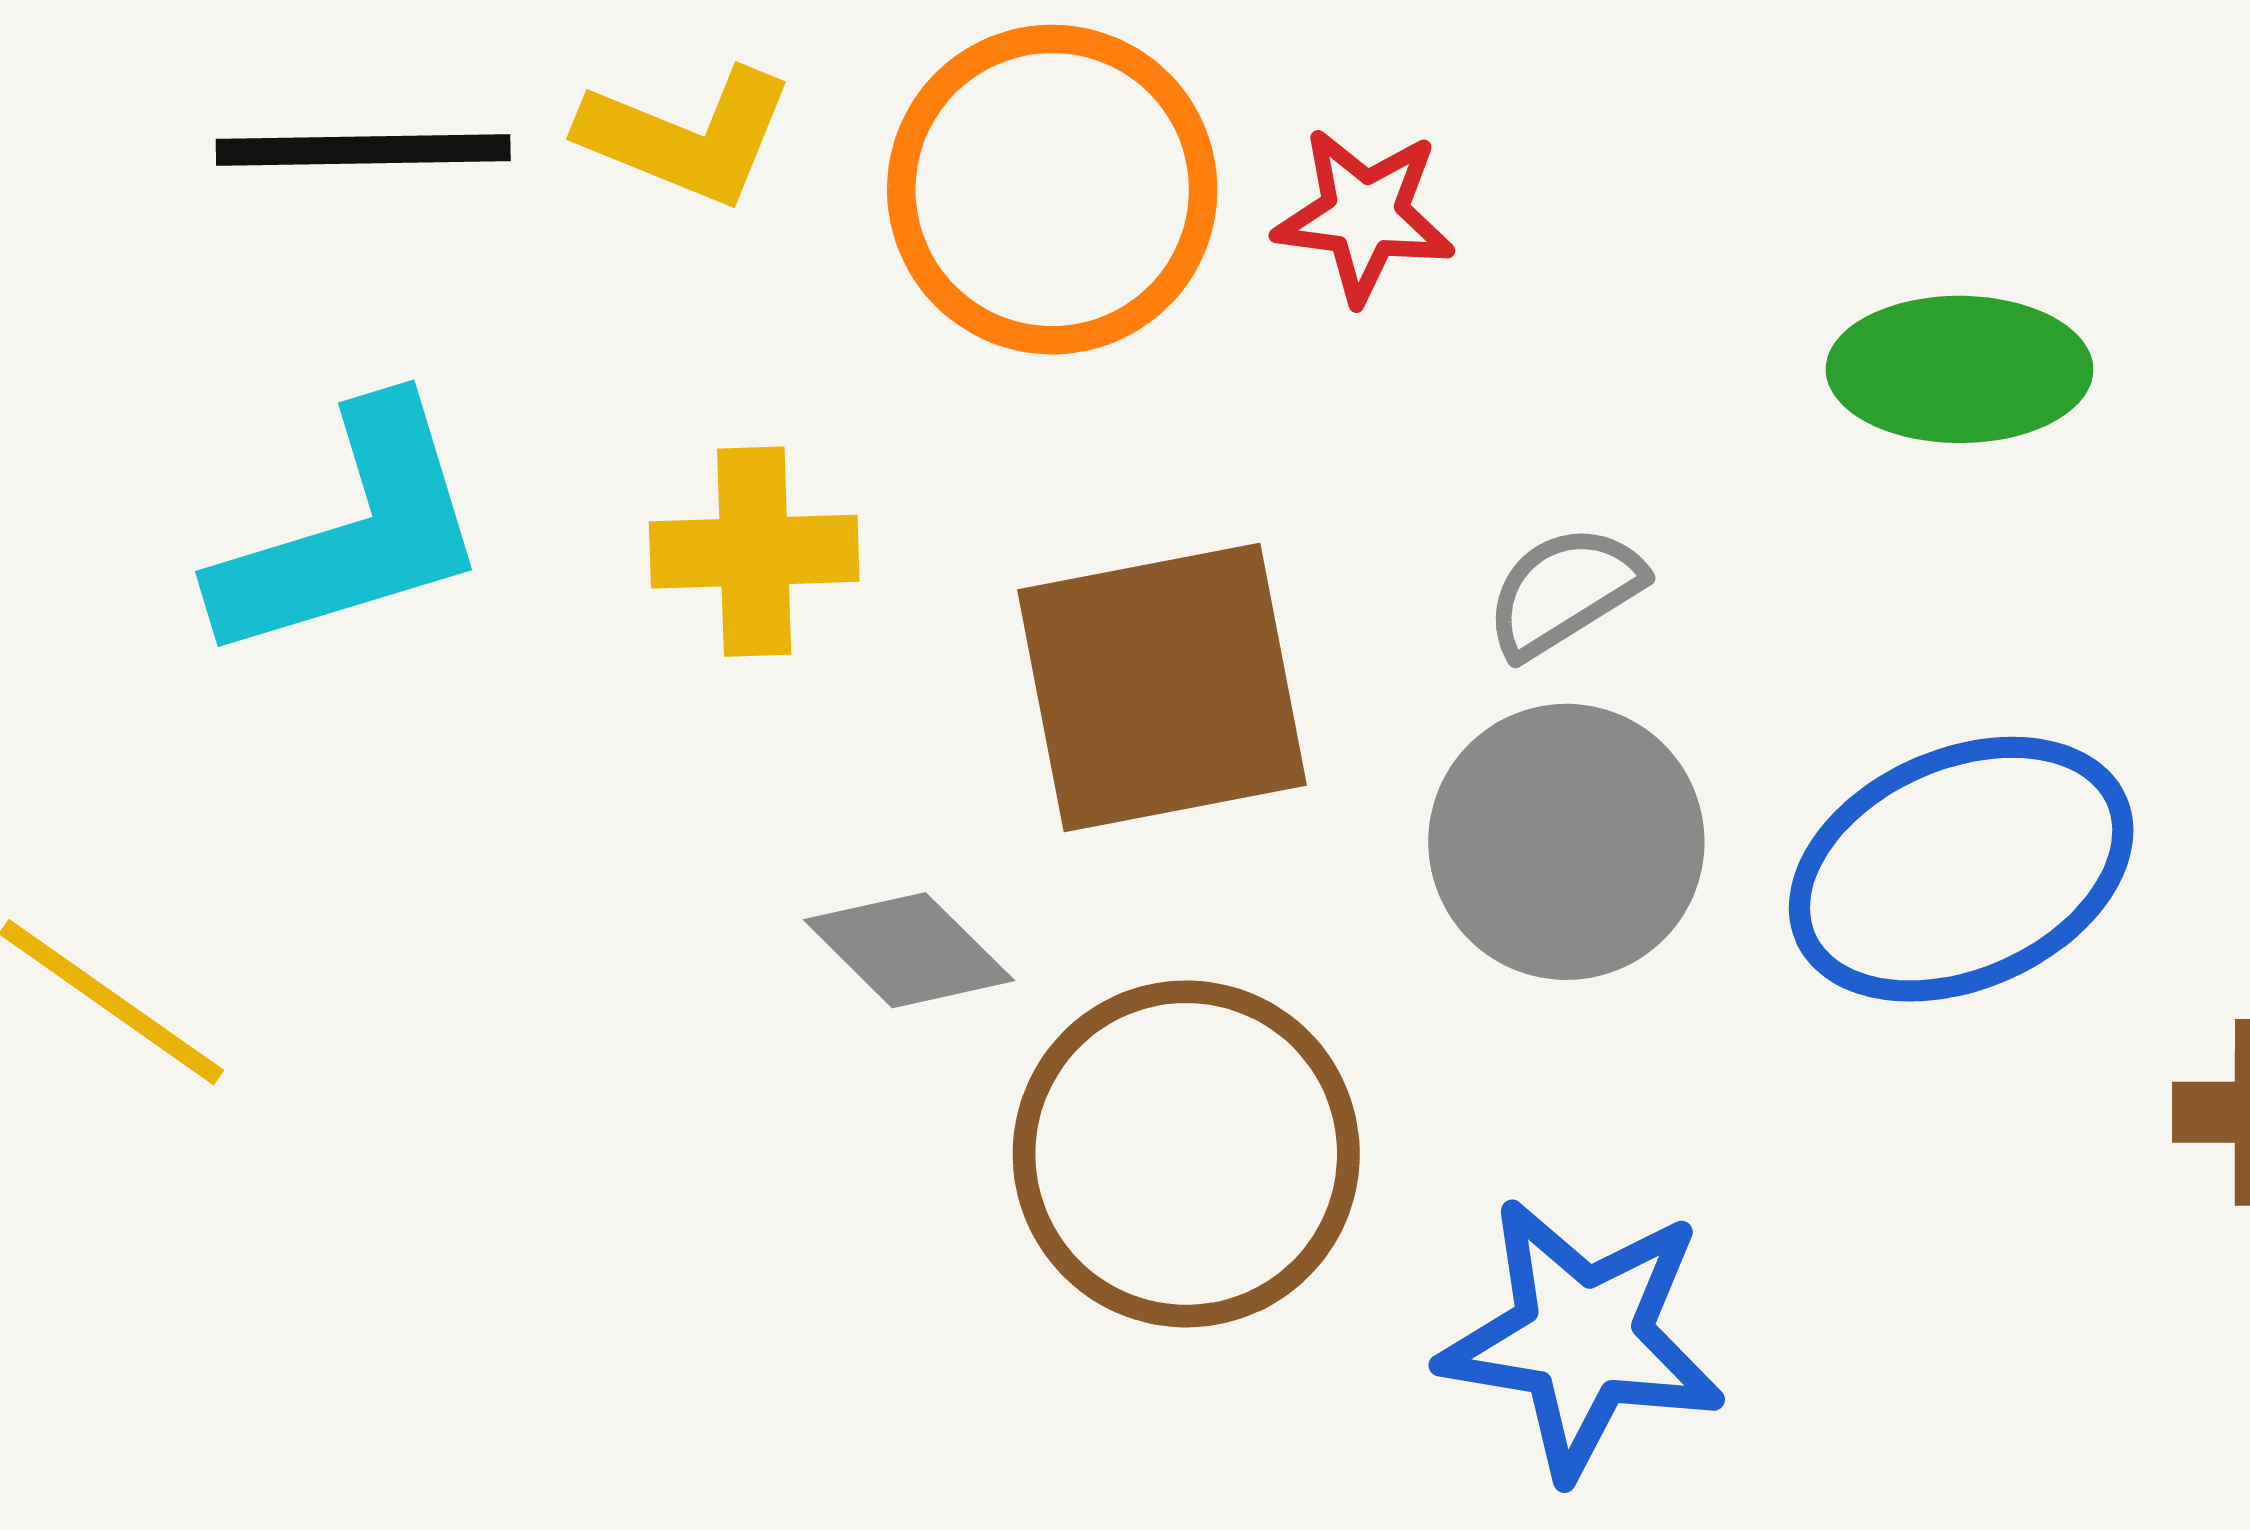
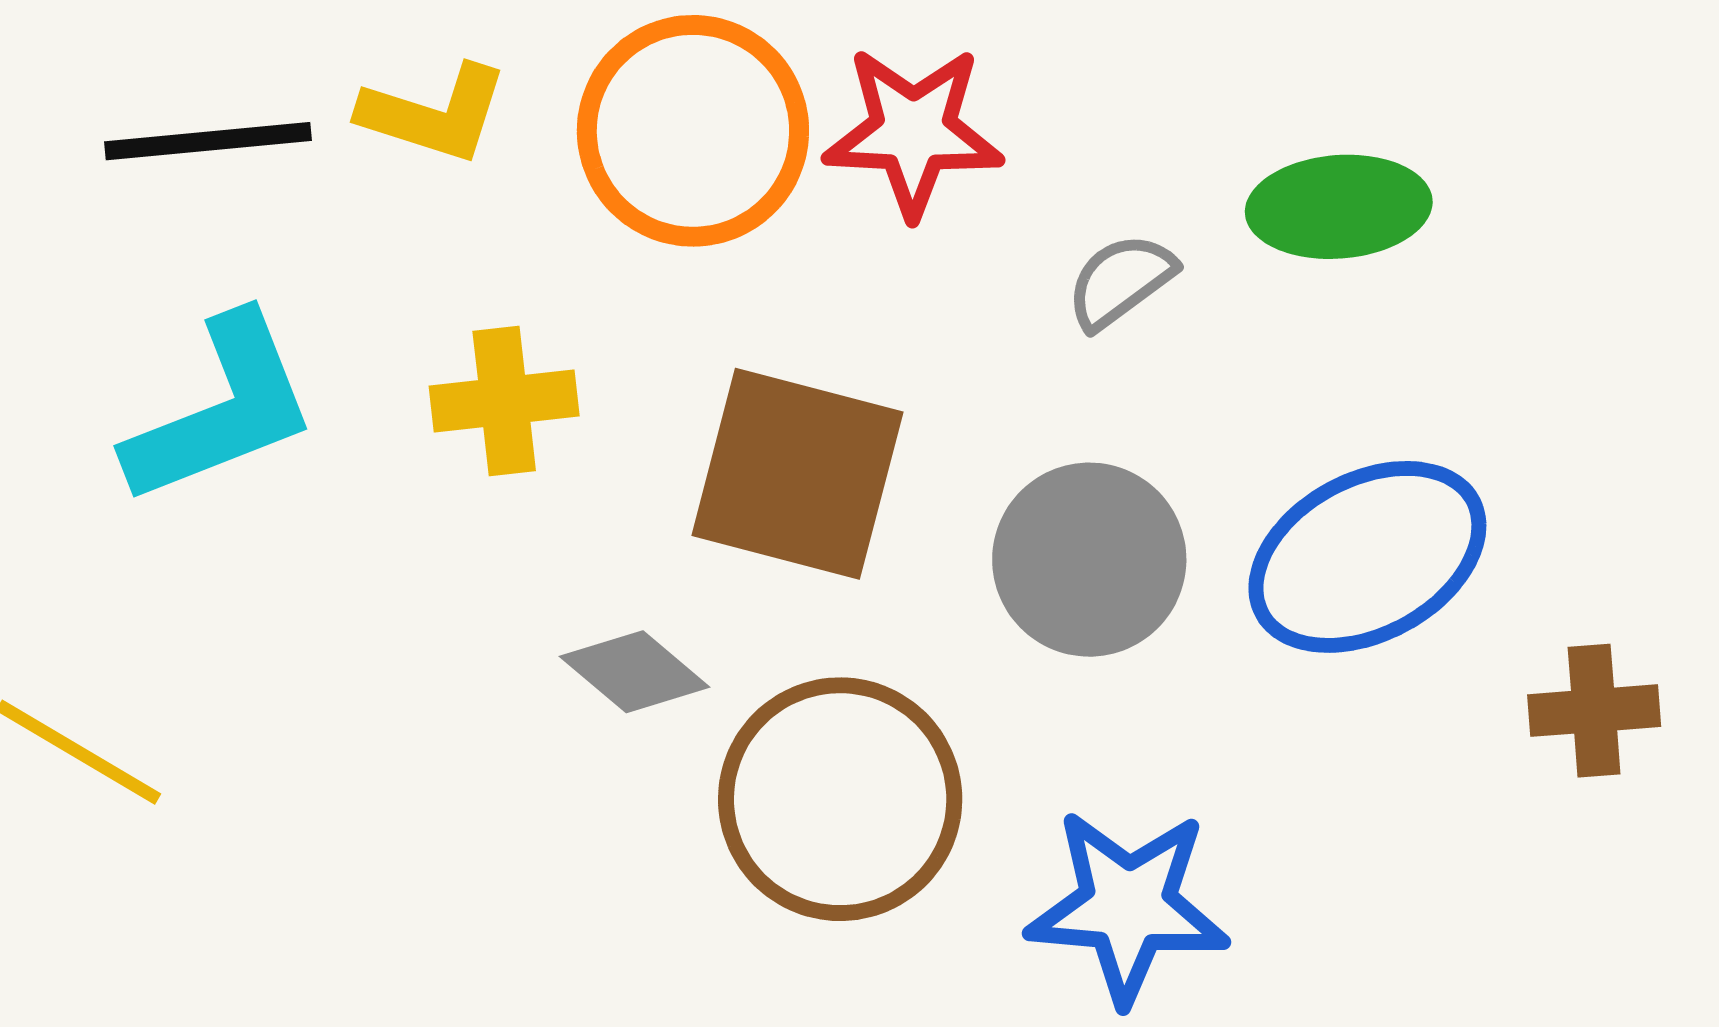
red star: (1364, 215) -> (913, 132), size x1.4
gray semicircle: (1564, 591) -> (1121, 281), moved
brown square: (1162, 688) -> (797, 474), turned 30

